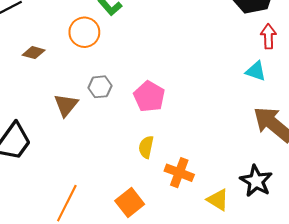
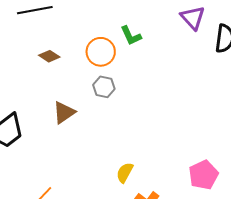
gray hexagon: (100, 87) -> (104, 87), moved
pink pentagon: (149, 96) -> (203, 175), moved

